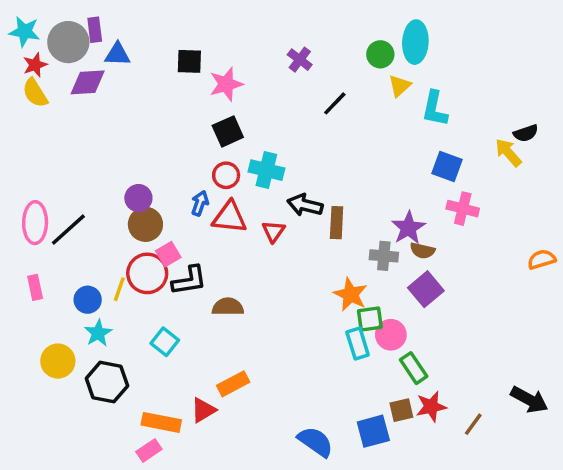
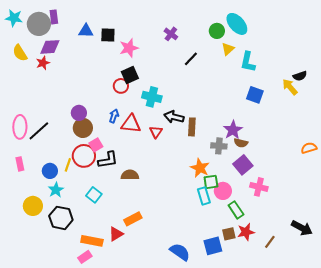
cyan ellipse: (415, 42) -> (237, 24), turned -45
blue triangle: (117, 54) -> (86, 31), moved
red star: (35, 65) -> (43, 63), moved
red circle: (226, 175) -> (121, 86), moved
pink cross: (463, 209) -> (259, 187), moved

